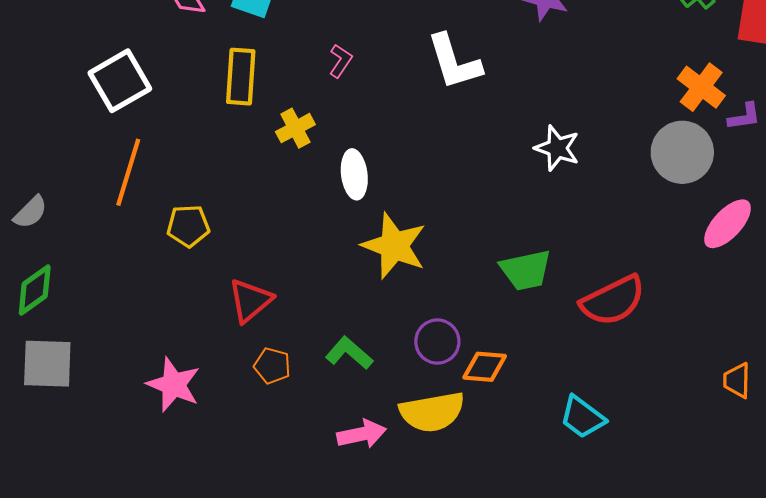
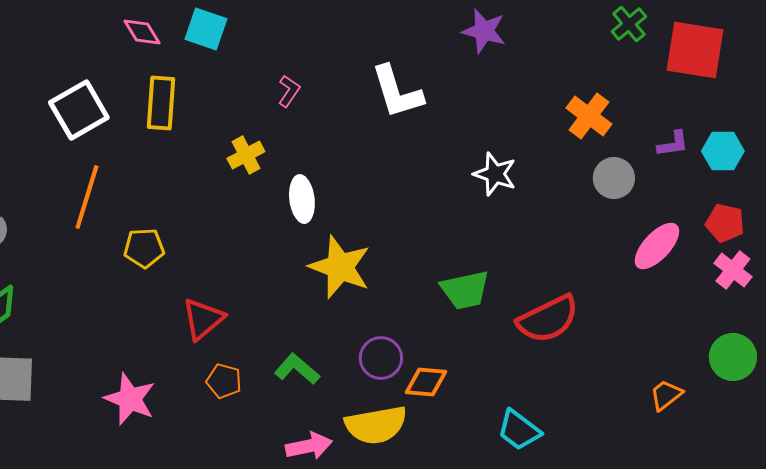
yellow rectangle: (241, 77) -> (161, 103), moved
orange cross: (701, 87) -> (589, 116), moved
gray circle: (682, 152) -> (614, 178), size x0.7
orange trapezoid: (737, 380) -> (666, 395), turned 51

